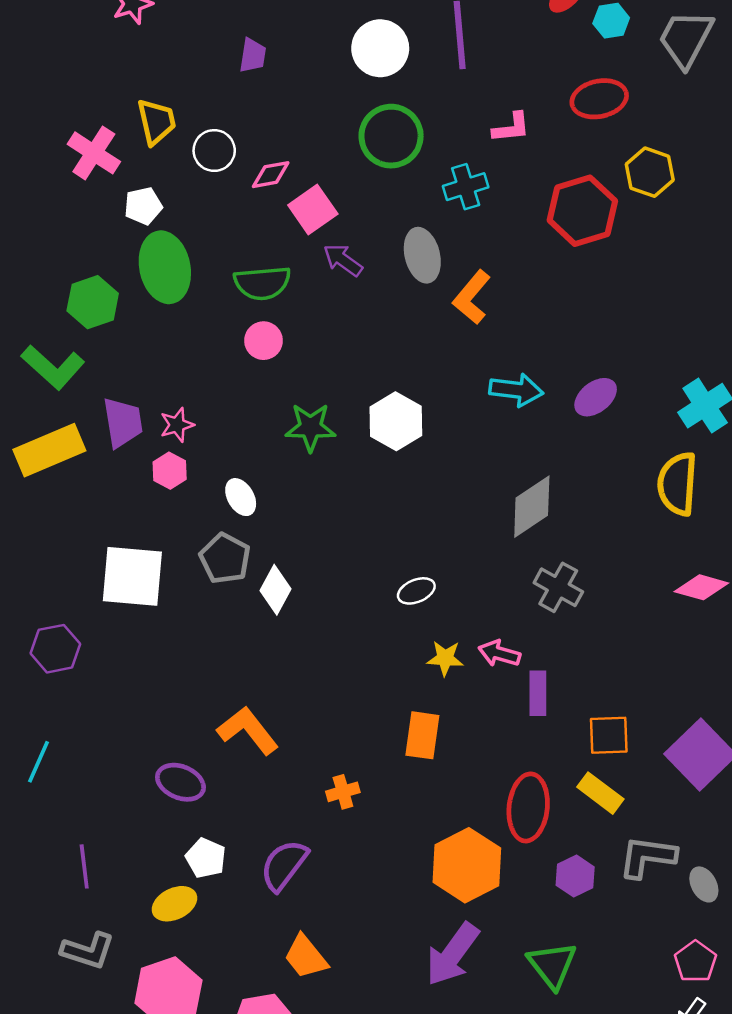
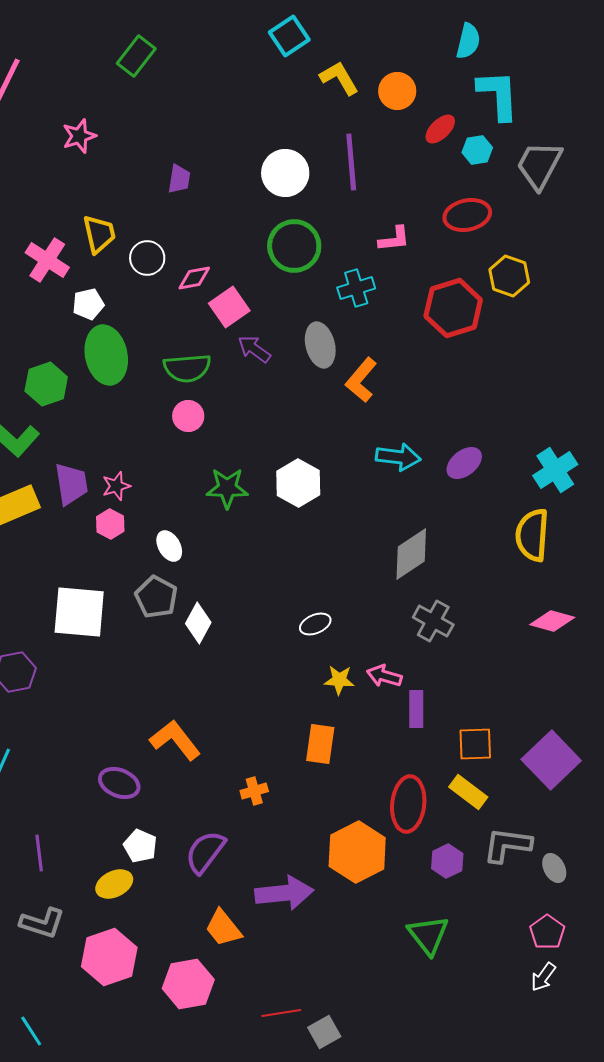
purple arrow: (452, 954) -> (284, 893), moved, turned -132

